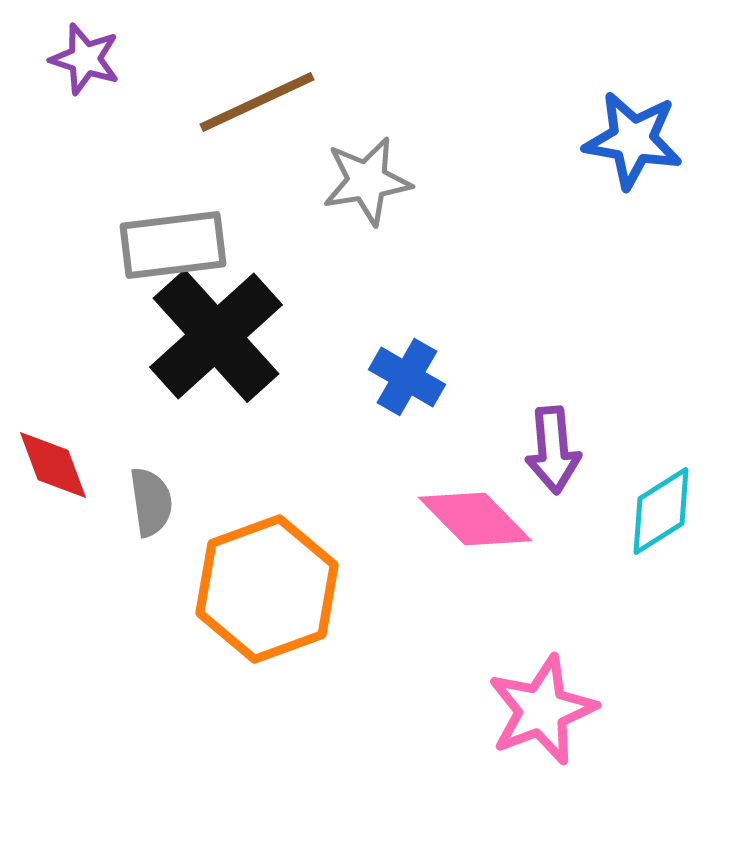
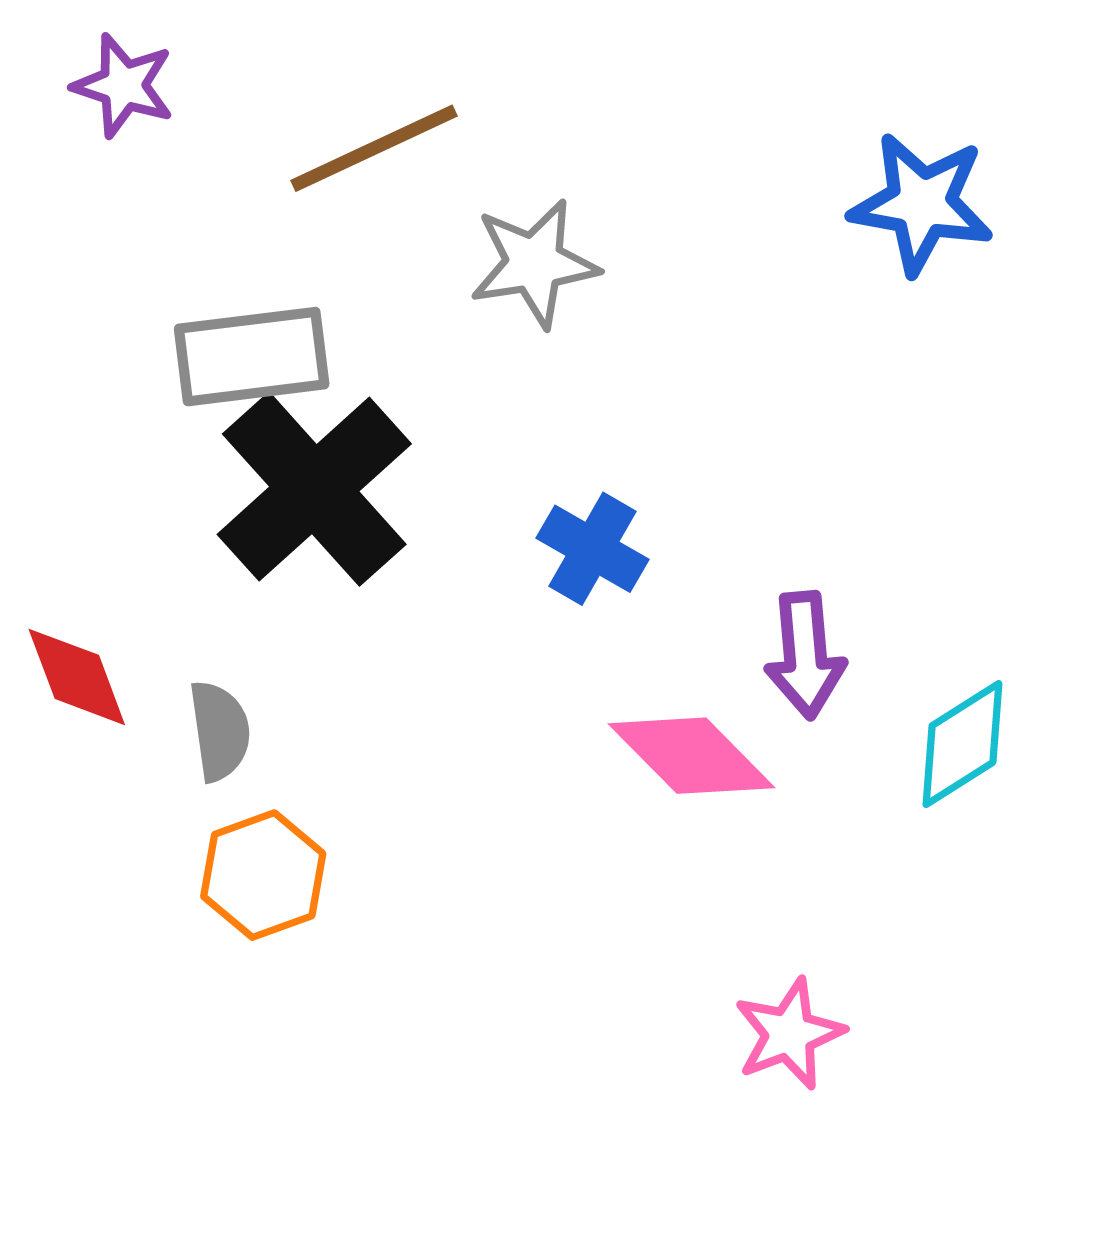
orange hexagon: (267, 589) -> (263, 875), moved, size x0.6
pink star: (542, 710) -> (789, 1034), size x0.7

